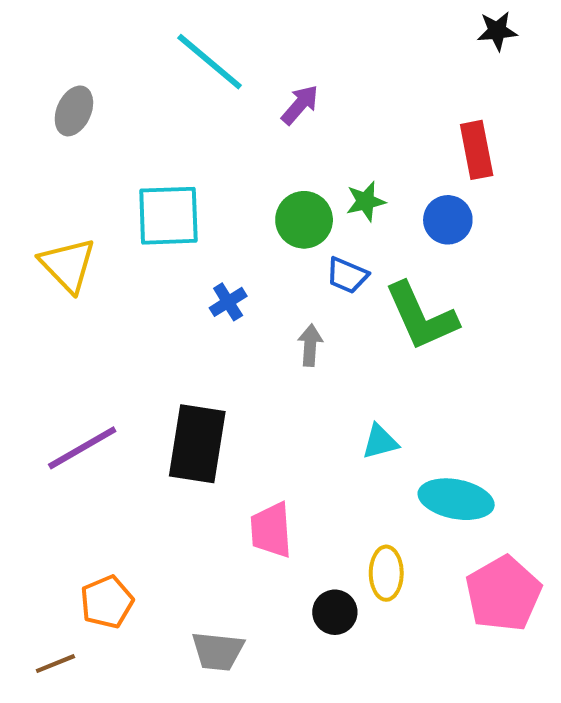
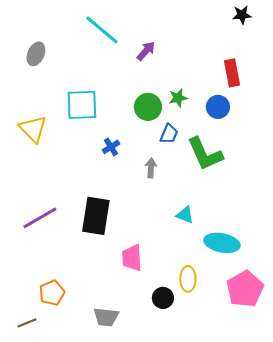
blue trapezoid: (347, 275) -> (169, 134), turned -90
cyan triangle: (380, 442) -> (185, 215), turned 36

